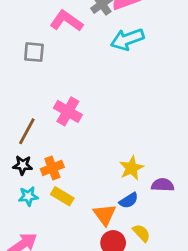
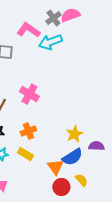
cyan arrow: (127, 39) -> (50, 42), moved
orange cross: (52, 168) -> (28, 131), moved
blue semicircle: (129, 200) -> (72, 157), size x1.5

